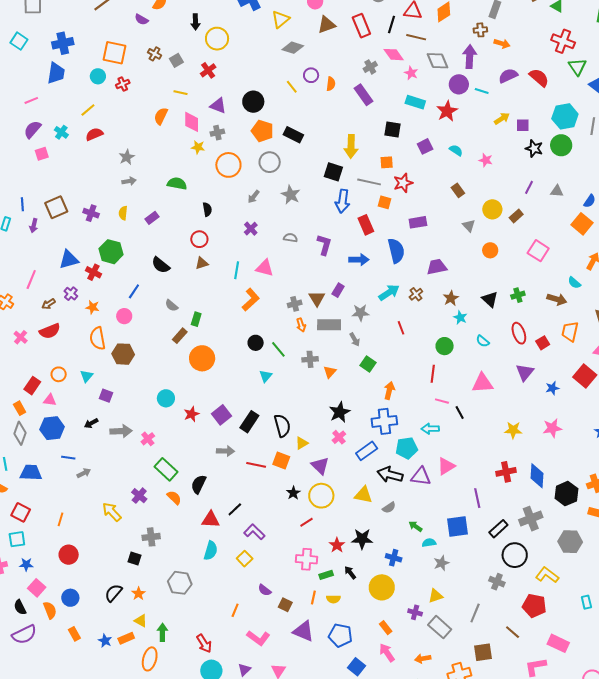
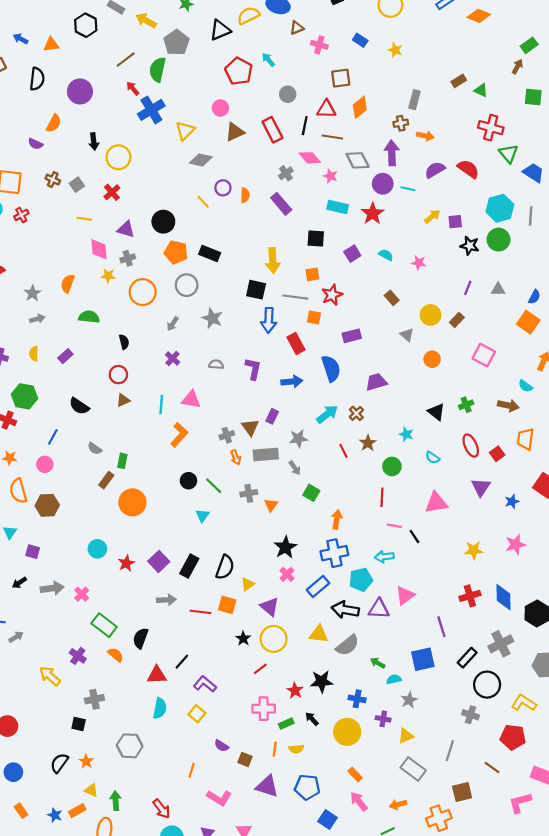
orange semicircle: (161, 116) -> (68, 284), moved
brown star: (451, 298) -> (368, 443), moved
black semicircle: (282, 426) -> (225, 567), turned 40
gray semicircle: (389, 508) -> (347, 645), size x1.6
purple cross: (415, 612) -> (383, 719), moved

